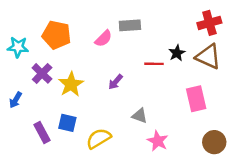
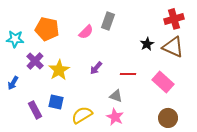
gray rectangle: (130, 25) -> (108, 21), turned -66
red line: (154, 64) -> (128, 74), moved
pink rectangle: (196, 99) -> (163, 82), turned -35
pink star: (158, 141) -> (115, 117), moved
brown circle: (214, 142) -> (168, 118), moved

